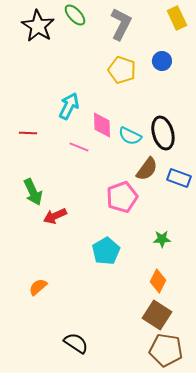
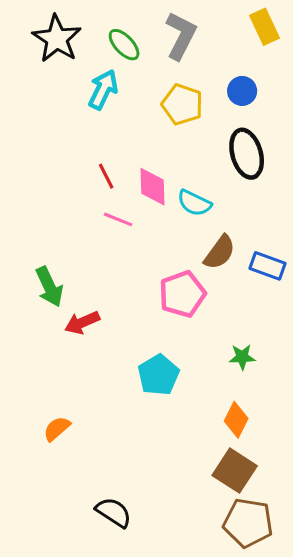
green ellipse: (75, 15) -> (124, 45), moved
cyan arrow: (69, 106) -> (103, 89), moved
red line: (28, 133) -> (106, 176), moved, turned 60
black ellipse: (163, 133) -> (247, 154), moved

